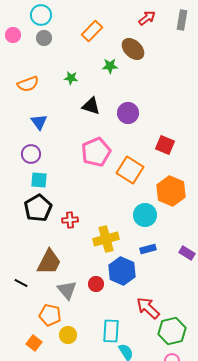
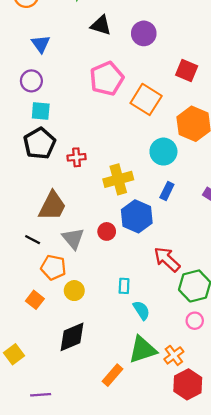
blue rectangle: (148, 249) -> (167, 191), turned -49
black line: (21, 283) -> (33, 240), moved
cyan rectangle: (111, 331) -> (124, 286), size x0.6

